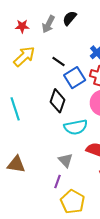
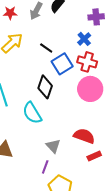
cyan semicircle: (76, 127) -> (32, 113), moved, turned 70

